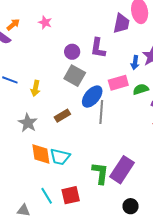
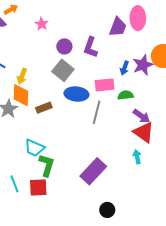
pink star: (45, 22) -> (42, 24), moved
blue ellipse: (92, 97) -> (76, 94), turned 45
gray line: (101, 112) -> (97, 112), moved
orange diamond: (41, 154) -> (21, 95), moved
green L-shape: (100, 173) -> (47, 165), moved
black circle: (131, 206) -> (107, 210), moved

